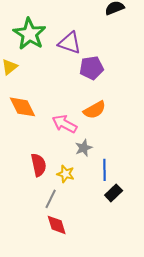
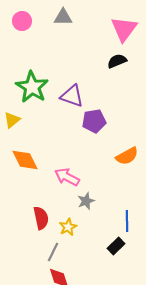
orange semicircle: (95, 110) -> (127, 156), moved
blue line: (105, 170) -> (127, 221), moved
yellow star: (66, 174) -> (68, 227), turned 30

